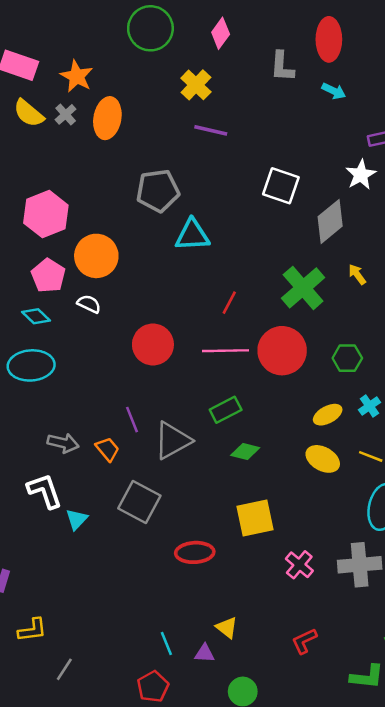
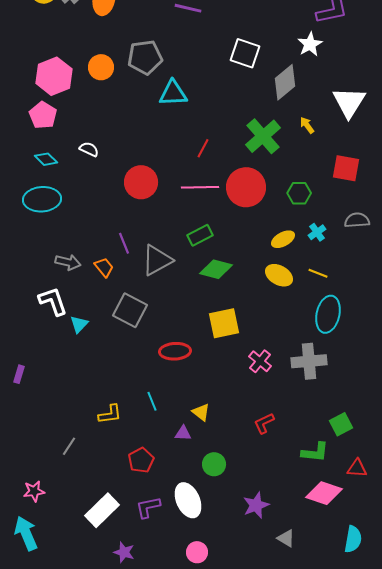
orange circle: (96, 256) -> (101, 67), moved, size x0.7
pink pentagon: (48, 276) -> (43, 115), moved
green diamond: (245, 452) -> (216, 269), size x1.4
yellow L-shape: (32, 630) -> (110, 414), moved
cyan line: (166, 644) -> (152, 401), moved

